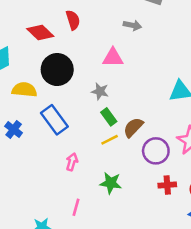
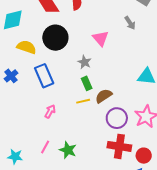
gray arrow: (132, 25) -> (130, 23), moved, turned 32
pink triangle: (113, 58) -> (101, 38), turned 36
green star: (111, 183) -> (68, 150), moved
red cross: (167, 185) -> (119, 146), size x1.6

